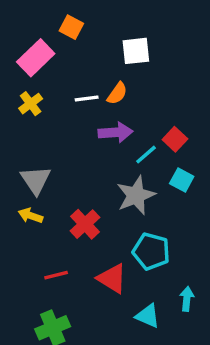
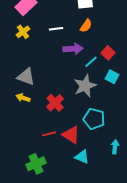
orange semicircle: (117, 93) -> (86, 26), moved
gray triangle: (36, 180) -> (26, 77), turned -36
red line: (56, 275) -> (49, 134), moved
cyan triangle: (148, 316) -> (82, 157), moved

